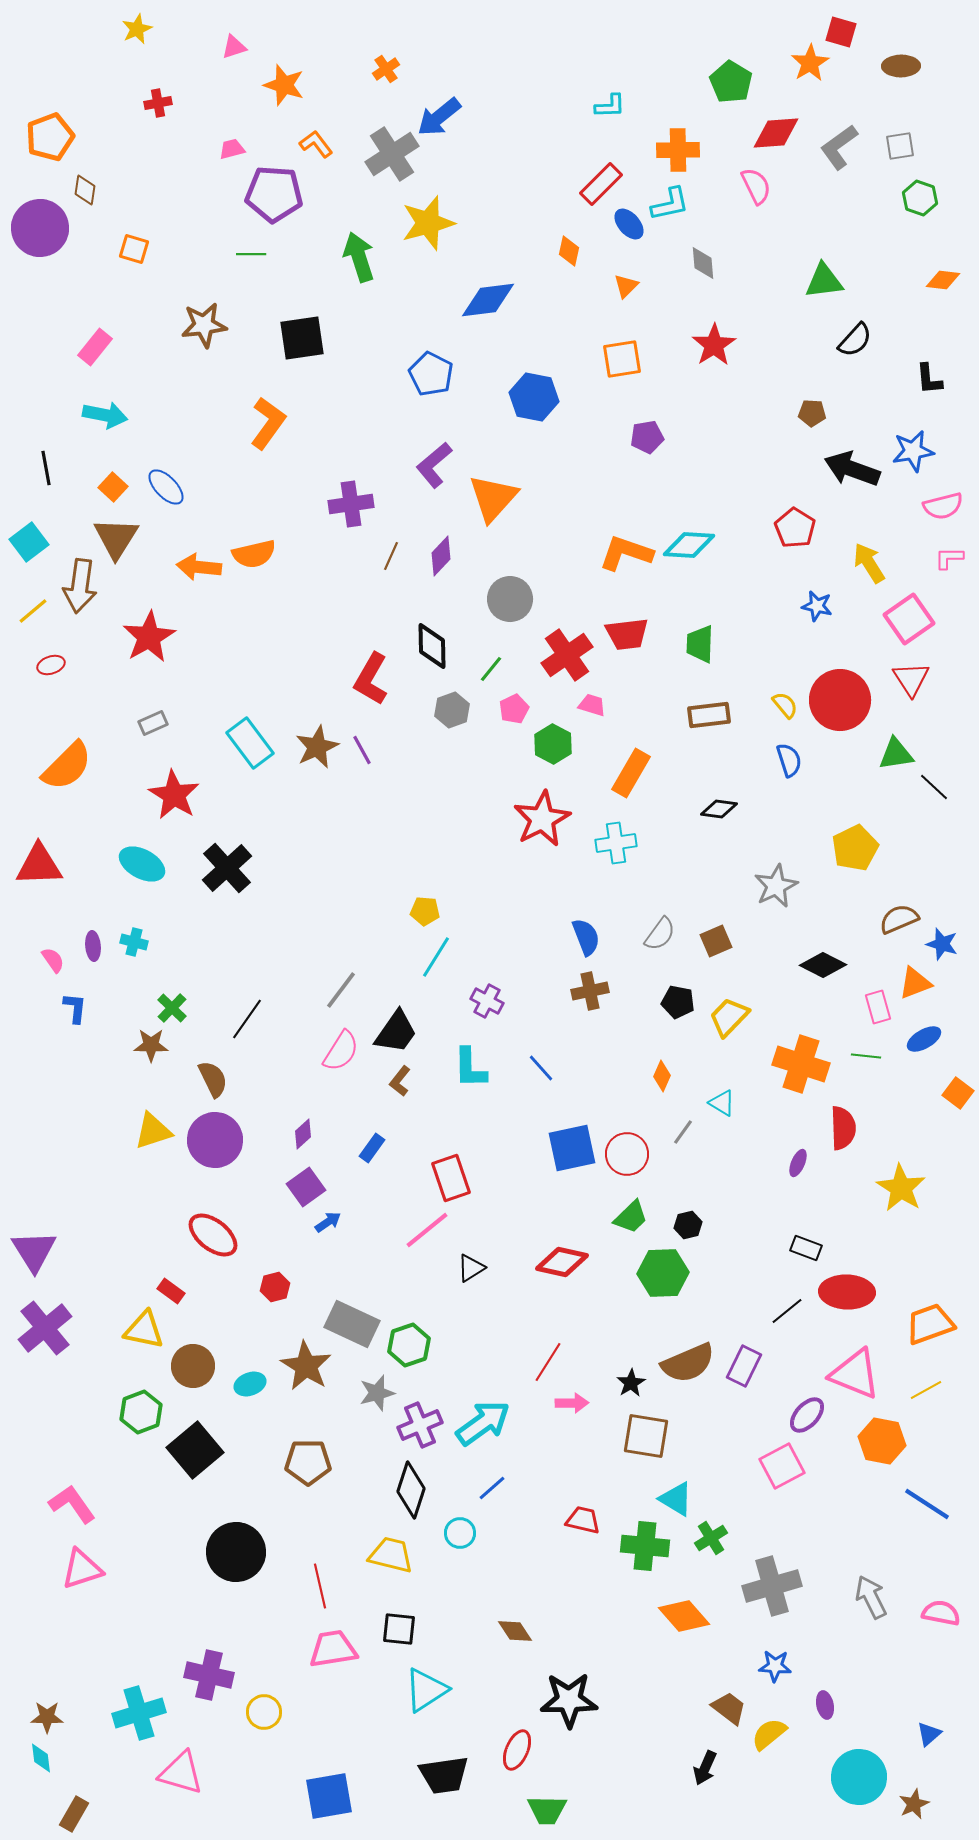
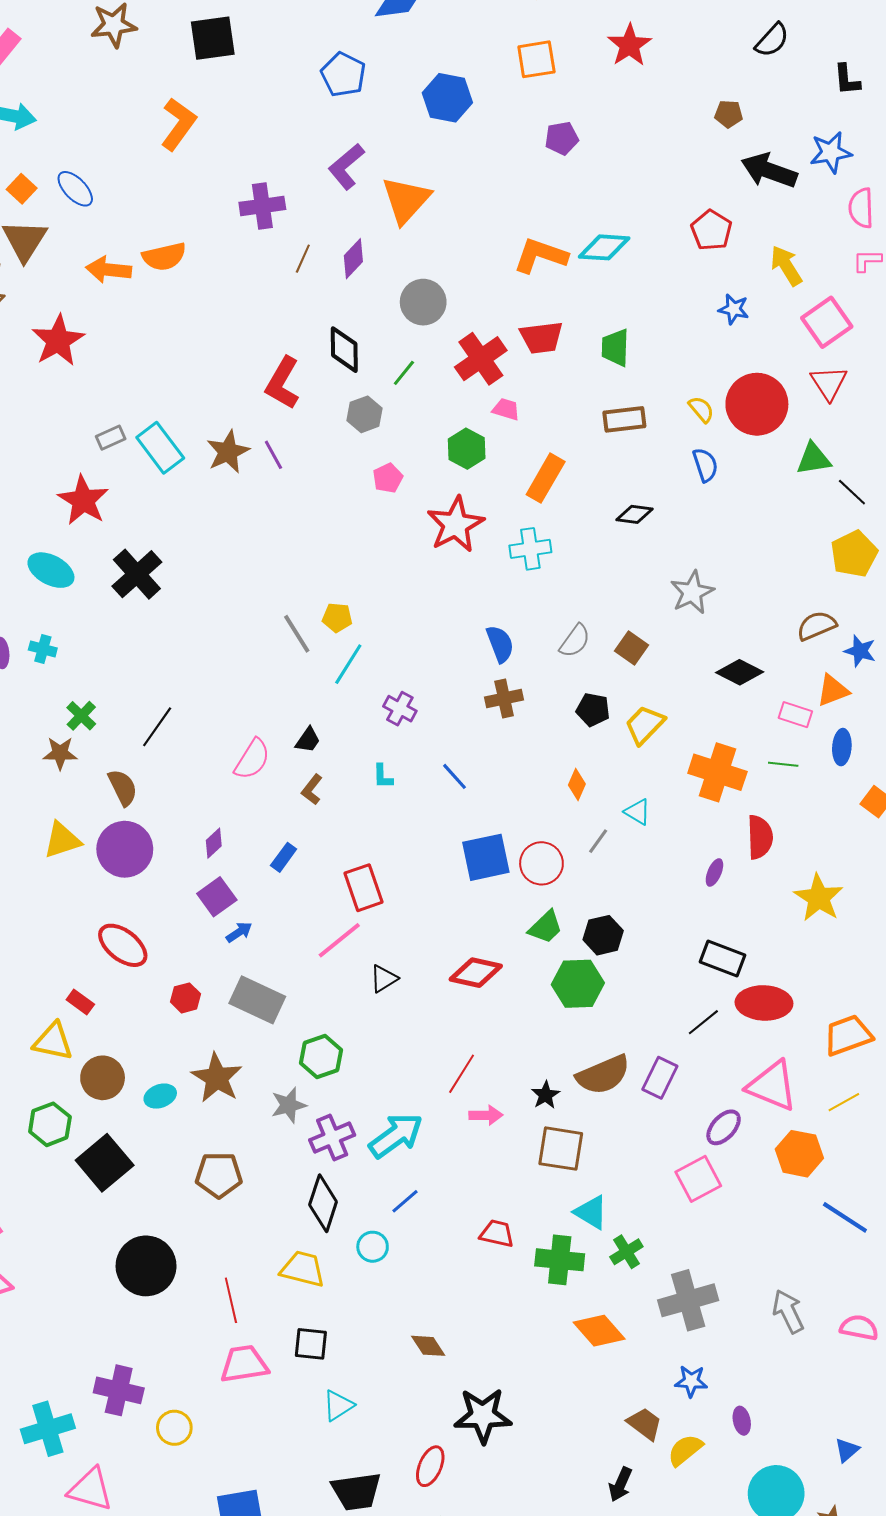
pink semicircle: (943, 506) -> (861, 208), turned 102
pink pentagon: (514, 709) -> (388, 478), moved
gray rectangle: (153, 723) -> (111, 438), moved
yellow pentagon: (855, 848) -> (854, 554), moved
brown square: (716, 941) -> (631, 648), turned -32
gray line: (341, 990) -> (297, 634), moved, turned -69
pink rectangle: (878, 1007) -> (795, 715), turned -56
black trapezoid: (396, 1032) -> (308, 740), size x0.6
blue ellipse: (924, 1039) -> (842, 747), turned -56
cyan L-shape: (470, 1068) -> (383, 776), size x0.6
black hexagon: (688, 1225) -> (603, 935), size x1.4
black rectangle: (806, 1248) -> (723, 958), size x1.4
gray rectangle: (352, 1324) -> (257, 1000), moved
cyan triangle: (426, 1690) -> (338, 1405), size x0.7

